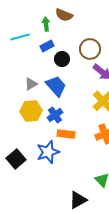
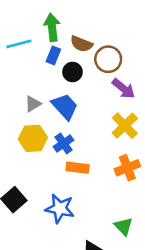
brown semicircle: (64, 15) -> (81, 44), moved
green arrow: (46, 24) -> (52, 27), size x1.5
blue rectangle: (47, 46) -> (53, 55), turned -40
blue star: (48, 152) -> (60, 209), moved, turned 30

